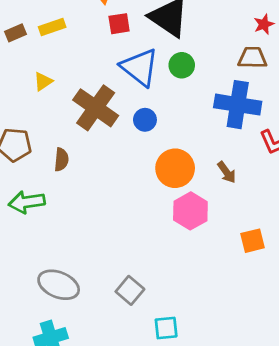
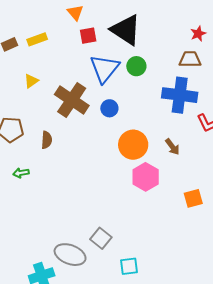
blue triangle: (140, 67) -> (105, 69), turned 32
green arrow: (27, 202) -> (21, 173), size x0.6
gray ellipse: (59, 285) -> (70, 255), moved

